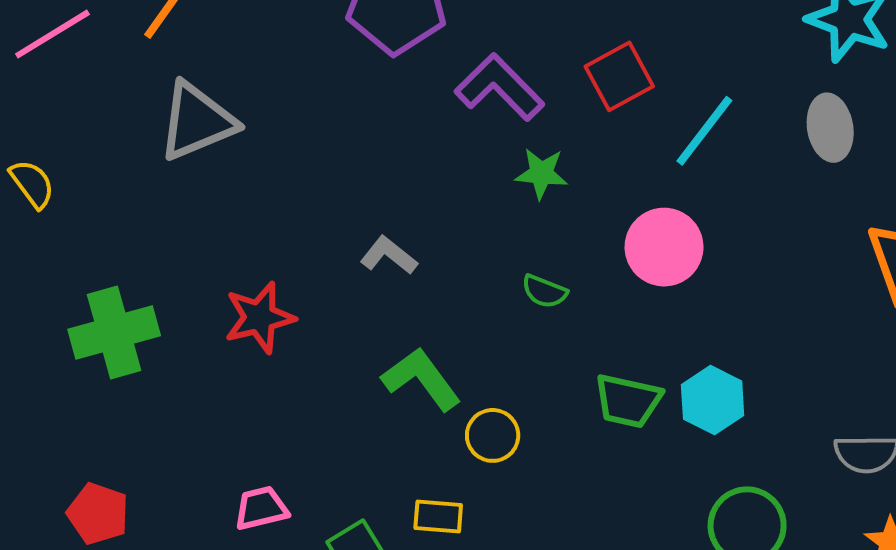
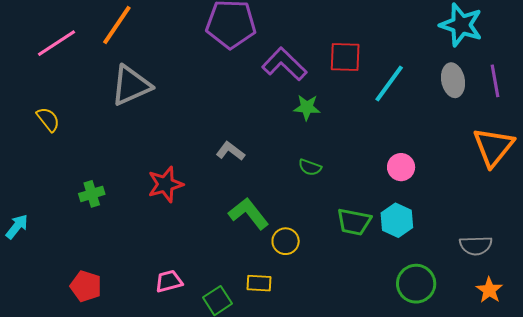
red square: (619, 76) -> (345, 57), turned 32
pink circle: (664, 247) -> (401, 167), moved, size x0.7
green cross: (114, 333) -> (92, 194), size x0.6

